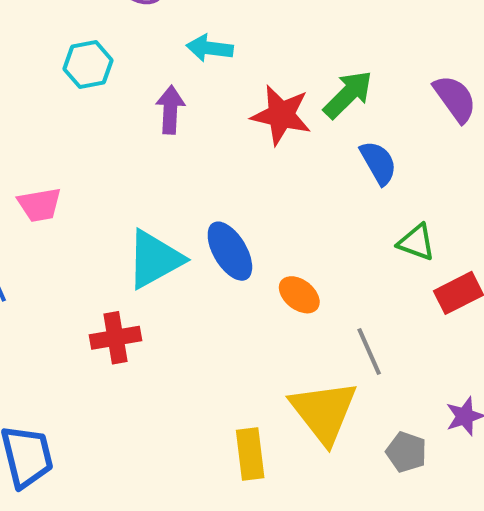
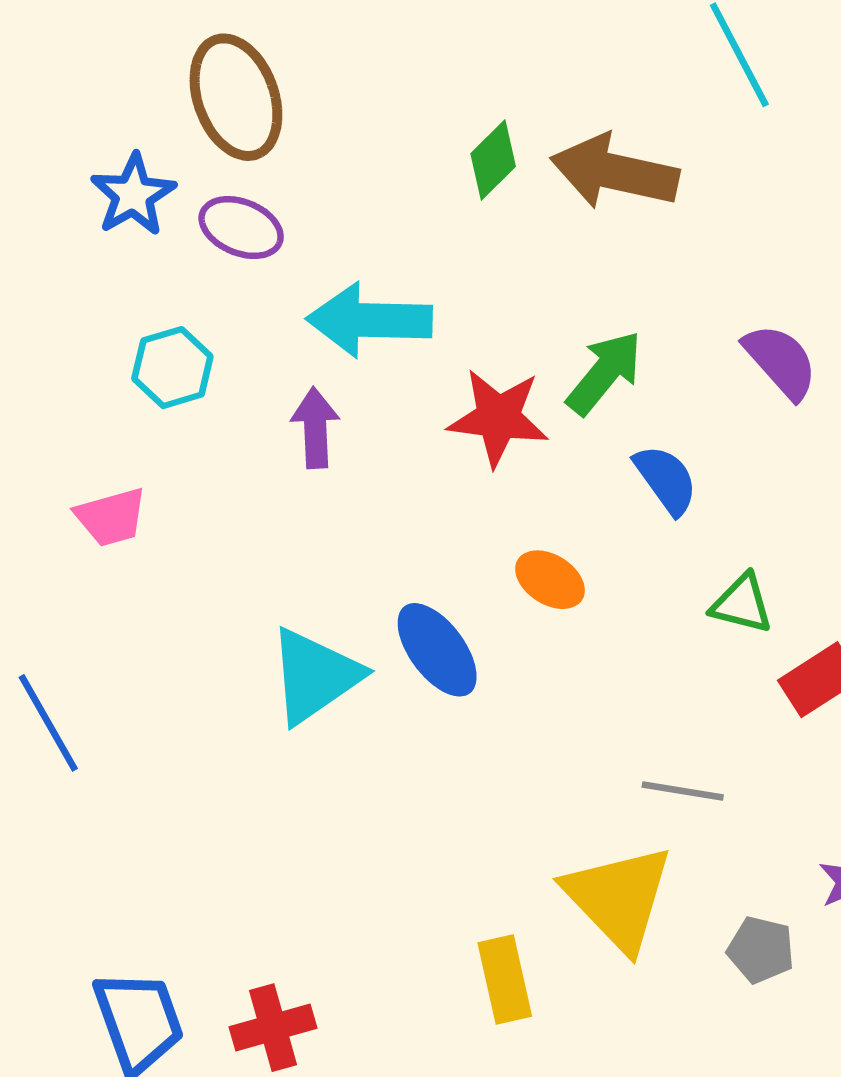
cyan arrow: (210, 48) -> (369, 320), size x1.6
pink trapezoid: (40, 205) -> (111, 517), moved
orange ellipse: (299, 295) -> (550, 580), moved
red cross: (115, 338) -> (273, 1028), moved
gray line: (369, 352) -> (683, 791), turned -51

